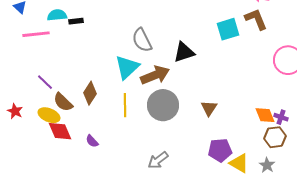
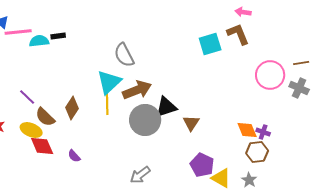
cyan semicircle: (57, 15) -> (39, 41), moved
pink line: (36, 34) -> (18, 32), moved
black triangle: (184, 52) -> (166, 107), moved
yellow line: (125, 105) -> (107, 103), moved
purple pentagon: (220, 150) -> (202, 165), turned 30

